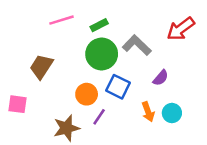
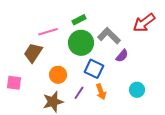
pink line: (61, 20) -> (48, 32), moved
purple semicircle: (161, 78) -> (122, 56), moved
orange circle: (87, 94) -> (58, 75), moved
orange arrow: (148, 112) -> (101, 92), moved

